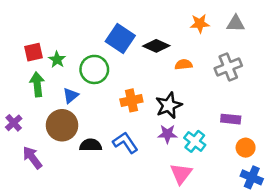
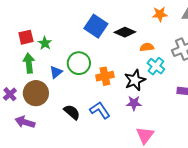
green circle: (94, 69) -> (79, 63), moved
brown circle: (62, 125) -> (36, 93), moved
cyan cross: (195, 141) -> (156, 66), moved
black semicircle: (91, 145) -> (72, 112), turned 42
purple arrow: (32, 158) -> (25, 122), turned -36

